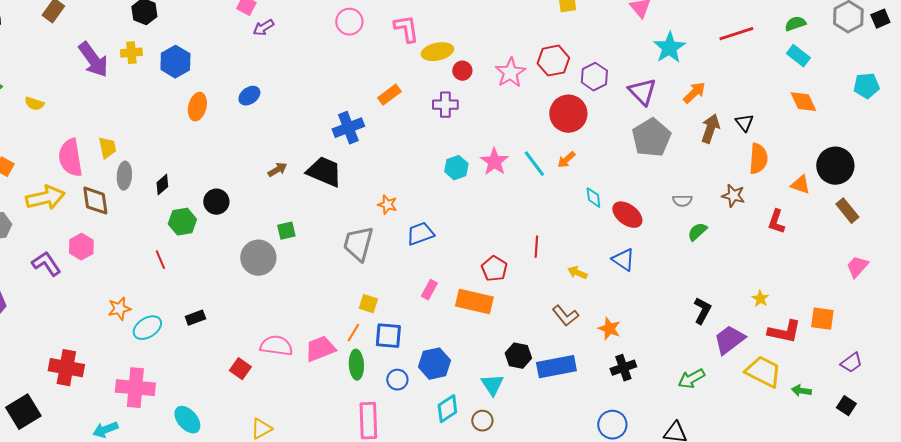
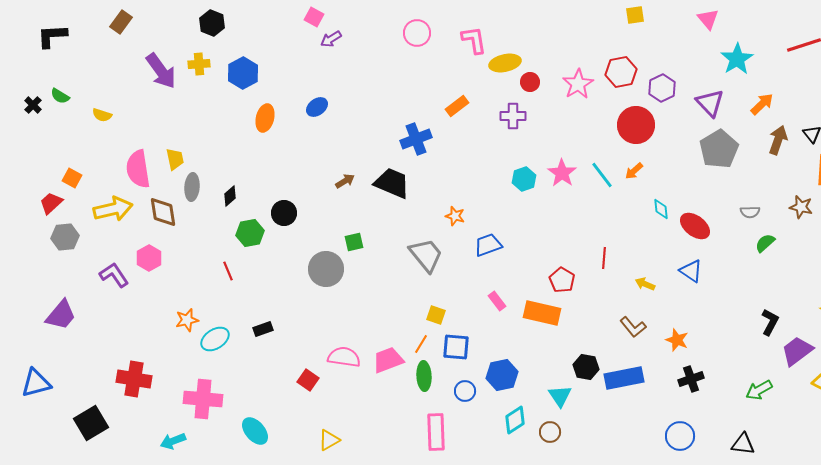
gray trapezoid: (358, 244) -> (426, 255), turned 126
pink rectangle: (429, 290) -> (497, 301), turned -66

